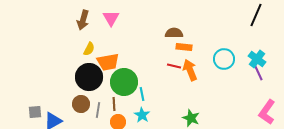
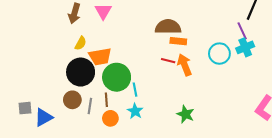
brown semicircle: (174, 33) -> (168, 27), size x1.4
cyan cross: (257, 59) -> (245, 47), moved, turned 30
purple line: (258, 72) -> (242, 31), moved

